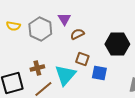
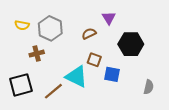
purple triangle: (64, 19) -> (109, 18), moved
brown cross: (37, 68) -> (37, 54), moved
cyan triangle: (65, 75) -> (76, 77), turned -45

